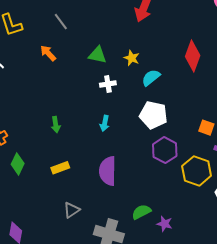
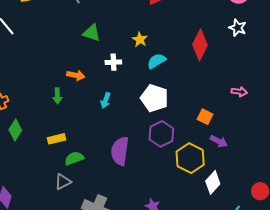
orange arrow: (48, 53) -> (76, 75), moved, turned 138
green triangle: (97, 55) -> (92, 33), moved
purple semicircle: (108, 171) -> (120, 151), moved
green semicircle: (141, 212) -> (74, 158), moved

